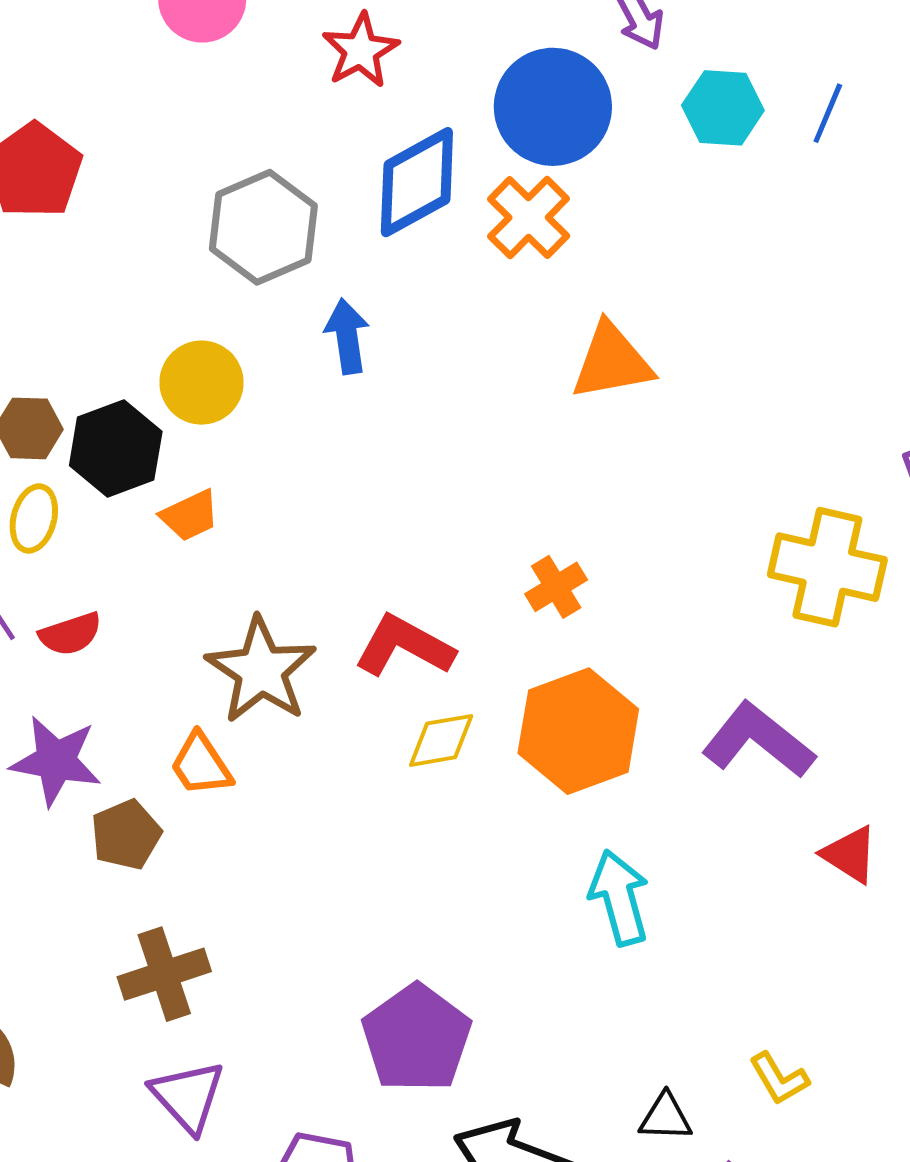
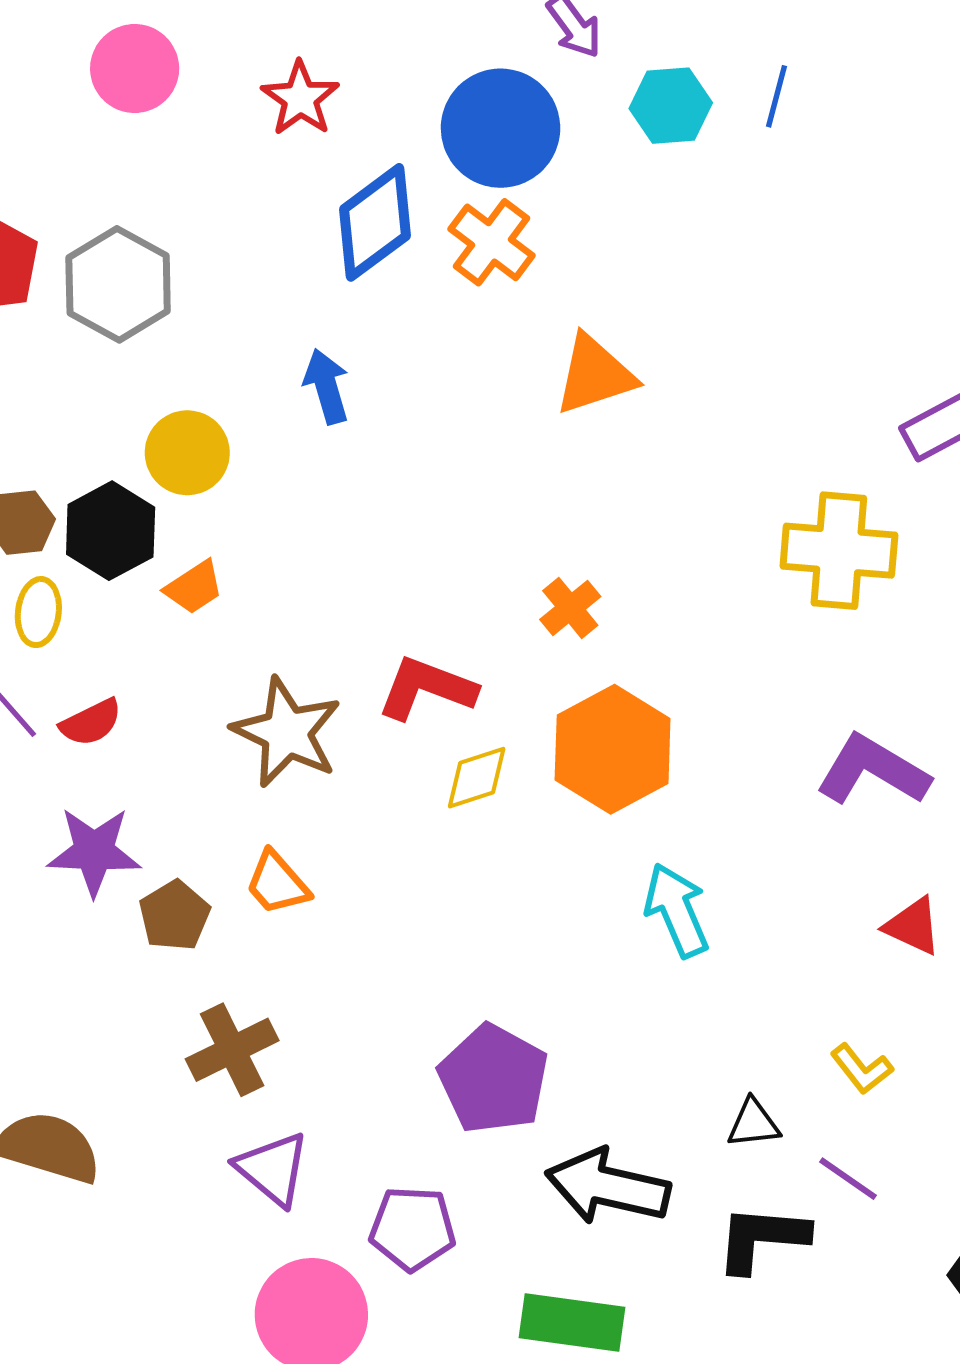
gray hexagon: (263, 227) -> (118, 284), moved
purple L-shape: (758, 740) -> (873, 770), moved
orange trapezoid: (201, 765) -> (277, 883), moved
red triangle: (850, 854) -> (913, 926), moved

